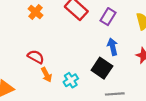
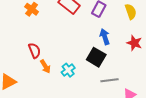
red semicircle: (36, 57) -> (34, 51), turned 42

